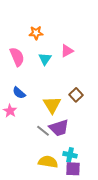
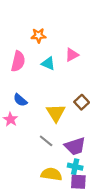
pink semicircle: (17, 57) -> (18, 61), turned 36
cyan triangle: (45, 59) -> (48, 63), turned -40
purple trapezoid: (59, 128) -> (75, 146), moved

